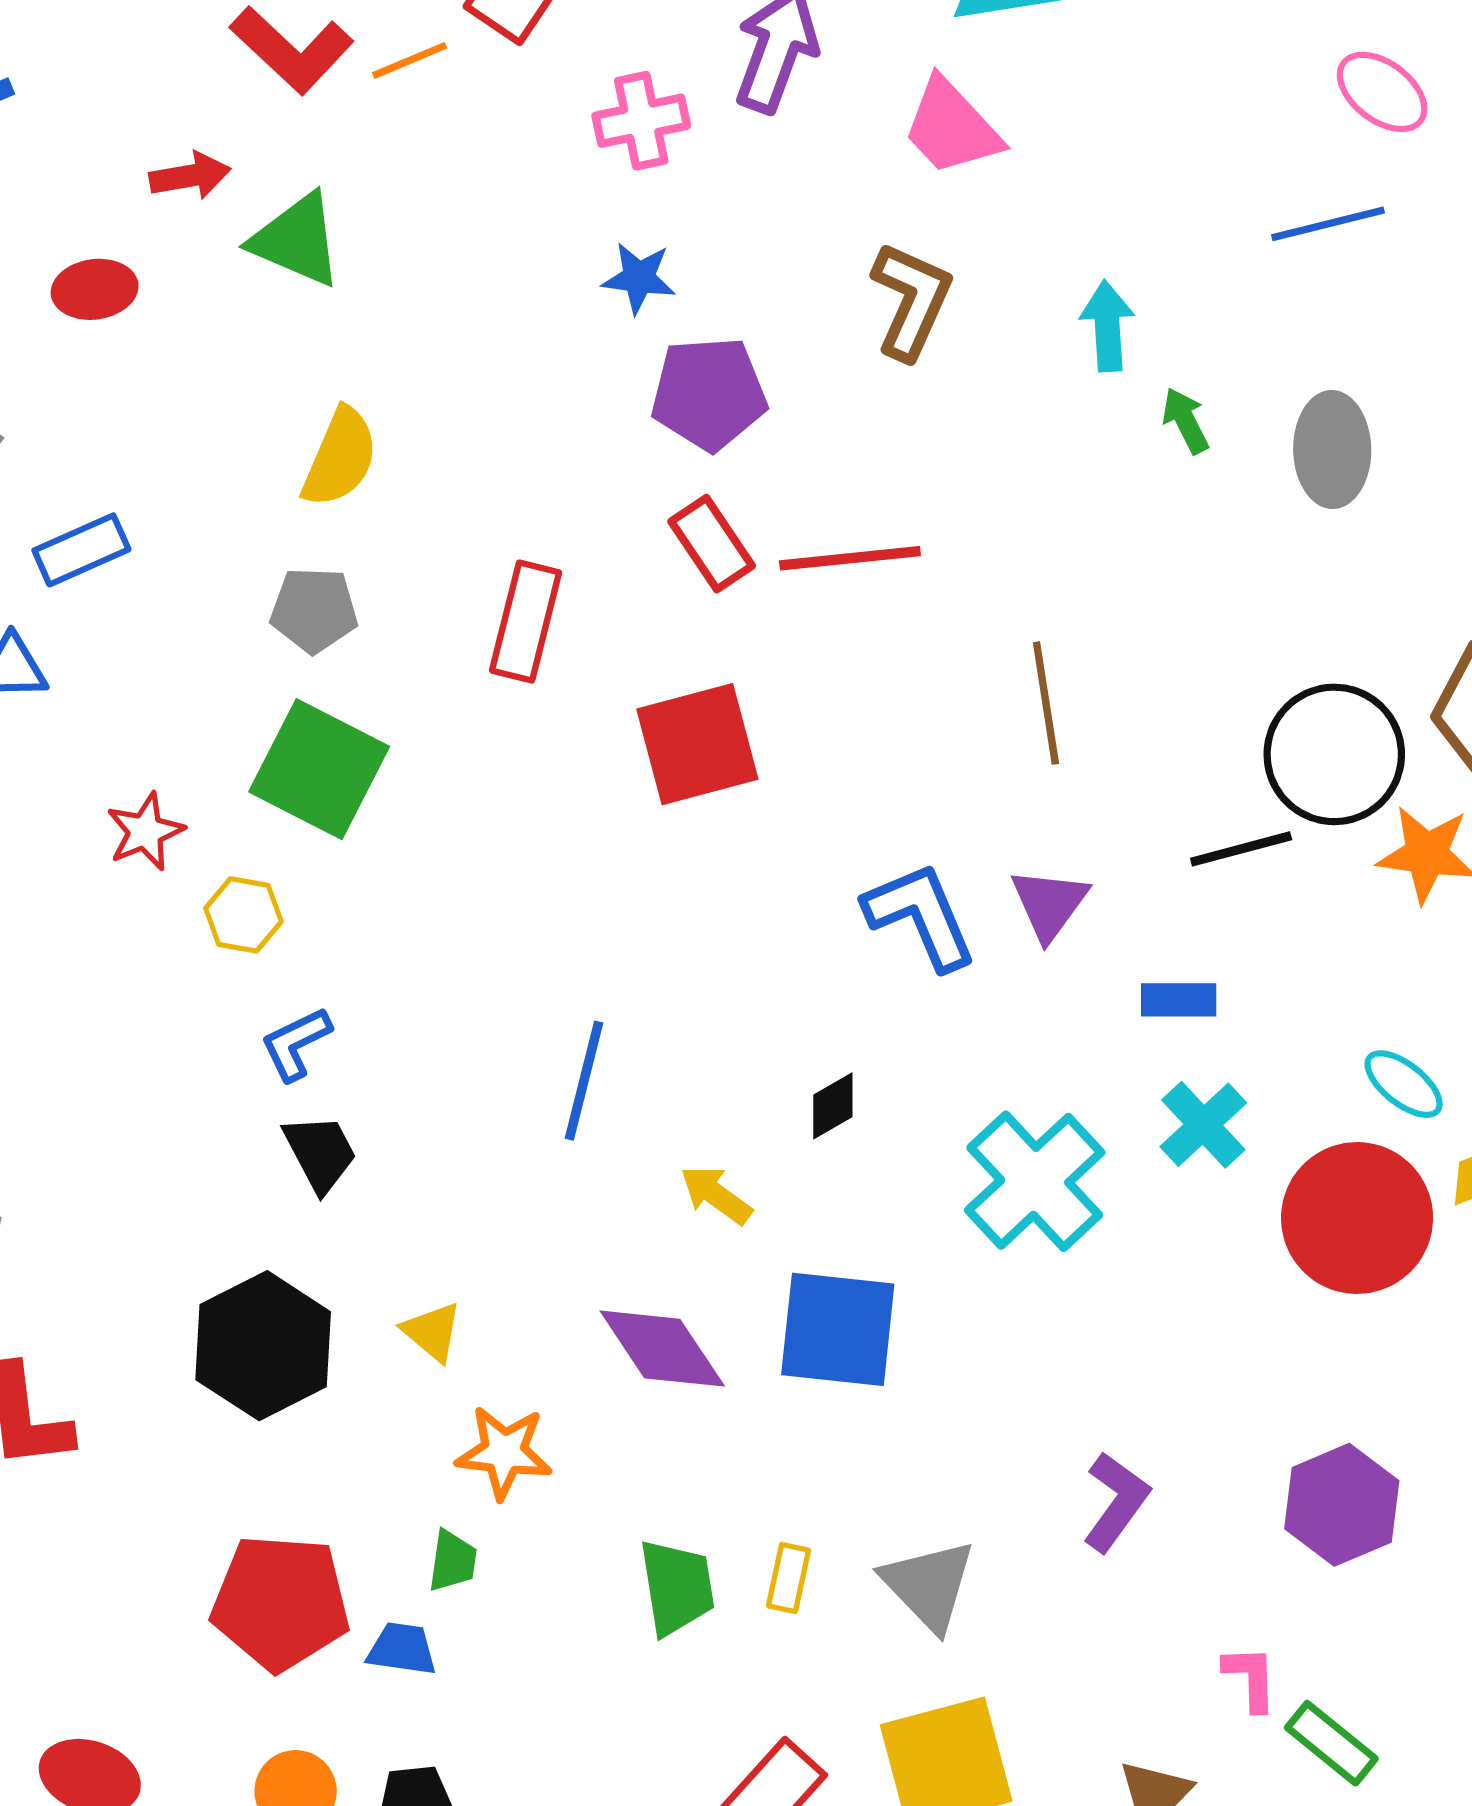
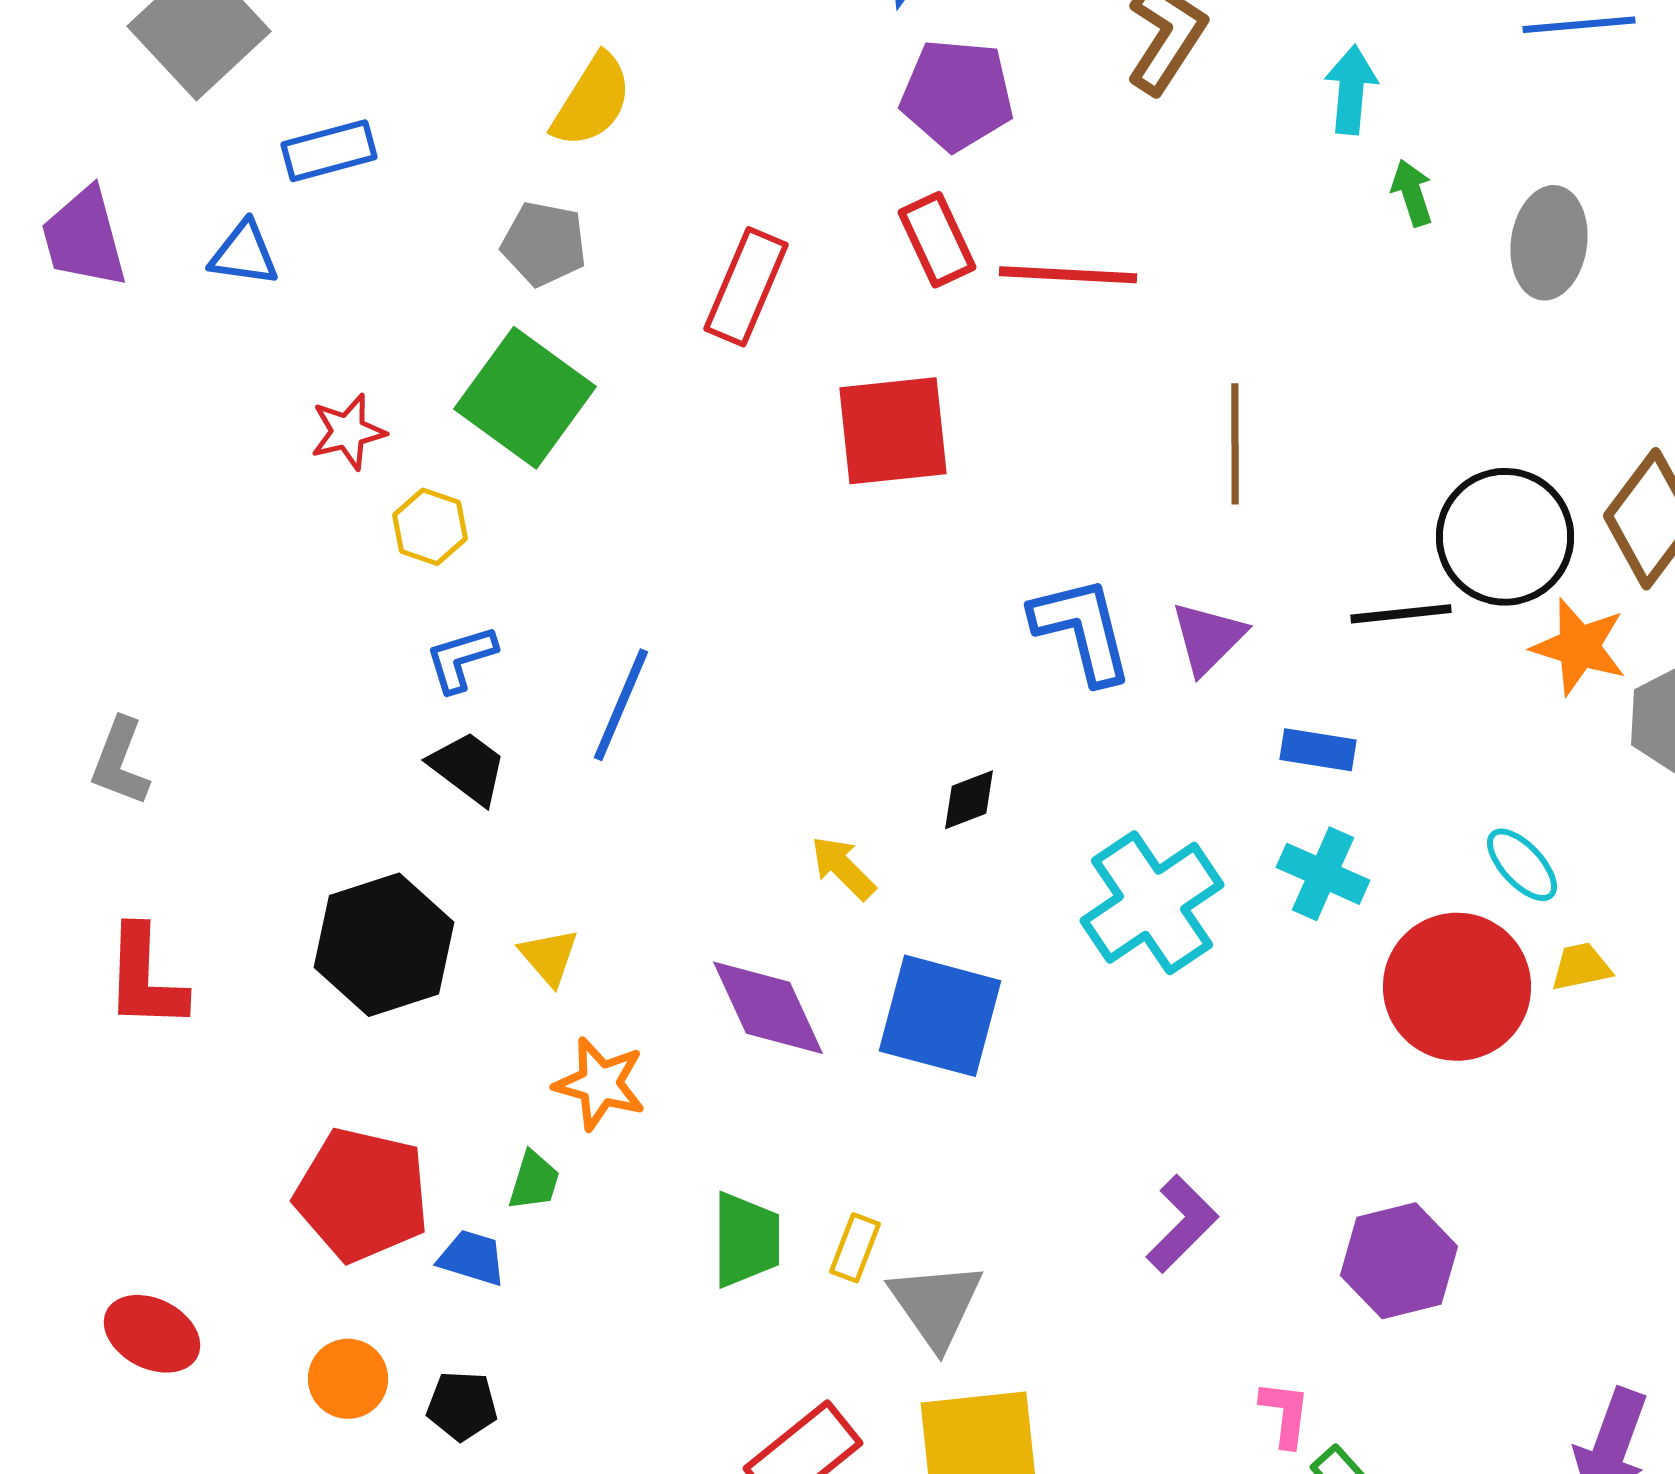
blue line: (584, 1081) -> (621, 705), moved
cyan cross: (1203, 1125) -> (1323, 874), turned -32
black trapezoid: (320, 1153) -> (468, 768), turned -34
gray triangle: (929, 1585) -> (936, 1305), moved

